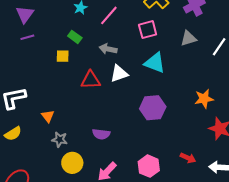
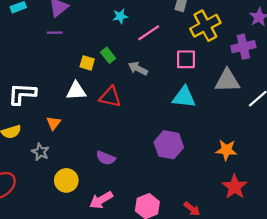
green rectangle: (75, 37) -> (108, 55), moved
gray triangle: (188, 38) -> (227, 81), size x1.4
cyan triangle: (155, 63) -> (184, 97), turned -30
white triangle: (119, 74) -> (76, 91), moved
gray star: (60, 140) -> (40, 152), moved

